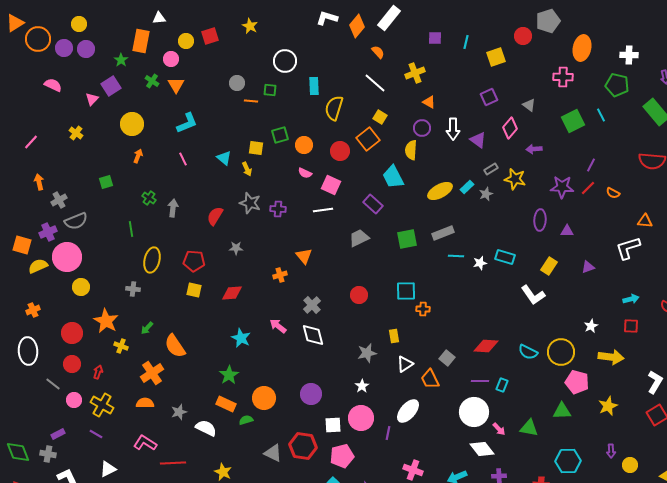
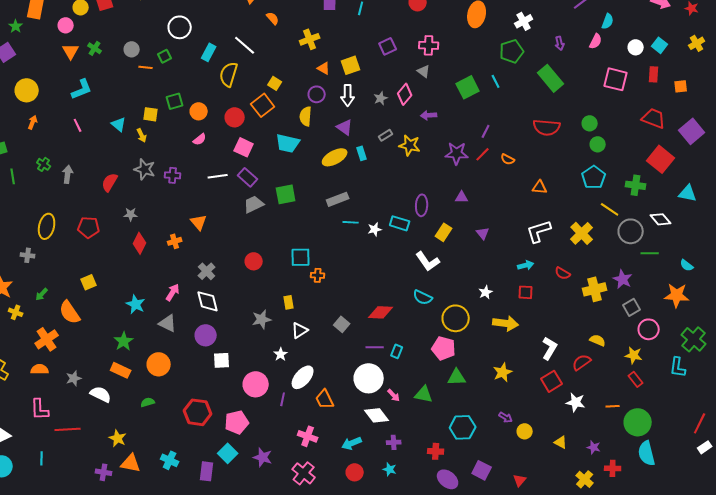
white cross: (629, 55) -> (524, 21), turned -30
yellow square: (496, 57) -> (351, 65), moved
pink cross: (563, 77) -> (429, 45), moved
green cross: (152, 81) -> (95, 48), moved
white line: (375, 83) -> (245, 45), moved
green pentagon: (617, 85) -> (512, 51), turned -30
cyan rectangle: (314, 86) -> (209, 52), turned 30
green square: (270, 90) -> (165, 56), turned -32
purple square: (489, 97) -> (388, 46), moved
purple triangle: (478, 140) -> (345, 127), moved
pink semicircle: (305, 173) -> (200, 139), turned -64
cyan trapezoid: (393, 177) -> (288, 143), turned -50
pink square: (331, 185) -> (244, 147), moved
cyan rectangle: (467, 187) -> (362, 153), turned -64
gray star: (486, 194) -> (381, 98), moved
purple rectangle: (373, 204) -> (248, 177), moved
purple ellipse: (540, 220) -> (422, 205), moved
green line: (131, 229) -> (13, 176), moved
green square: (407, 239) -> (286, 194), moved
white L-shape: (628, 248) -> (539, 231), moved
purple triangle: (588, 267) -> (483, 233), turned -48
yellow square: (194, 290) -> (89, 282), moved, turned -35
red diamond: (232, 293) -> (140, 243), moved, turned -60
pink arrow: (278, 326) -> (173, 292), turned 84
cyan semicircle: (528, 352) -> (423, 297), moved
orange trapezoid: (430, 379) -> (325, 399), moved
pink pentagon: (577, 382) -> (444, 348), moved
white star: (362, 386) -> (281, 354), moved
purple circle: (311, 394) -> (206, 335), moved
green semicircle: (246, 420) -> (148, 402), moved
white square: (333, 425) -> (222, 360), moved
pink L-shape: (145, 443) -> (40, 409), turned -125
purple arrow: (611, 451) -> (506, 417), turned -56
gray triangle: (273, 453) -> (168, 323), moved

